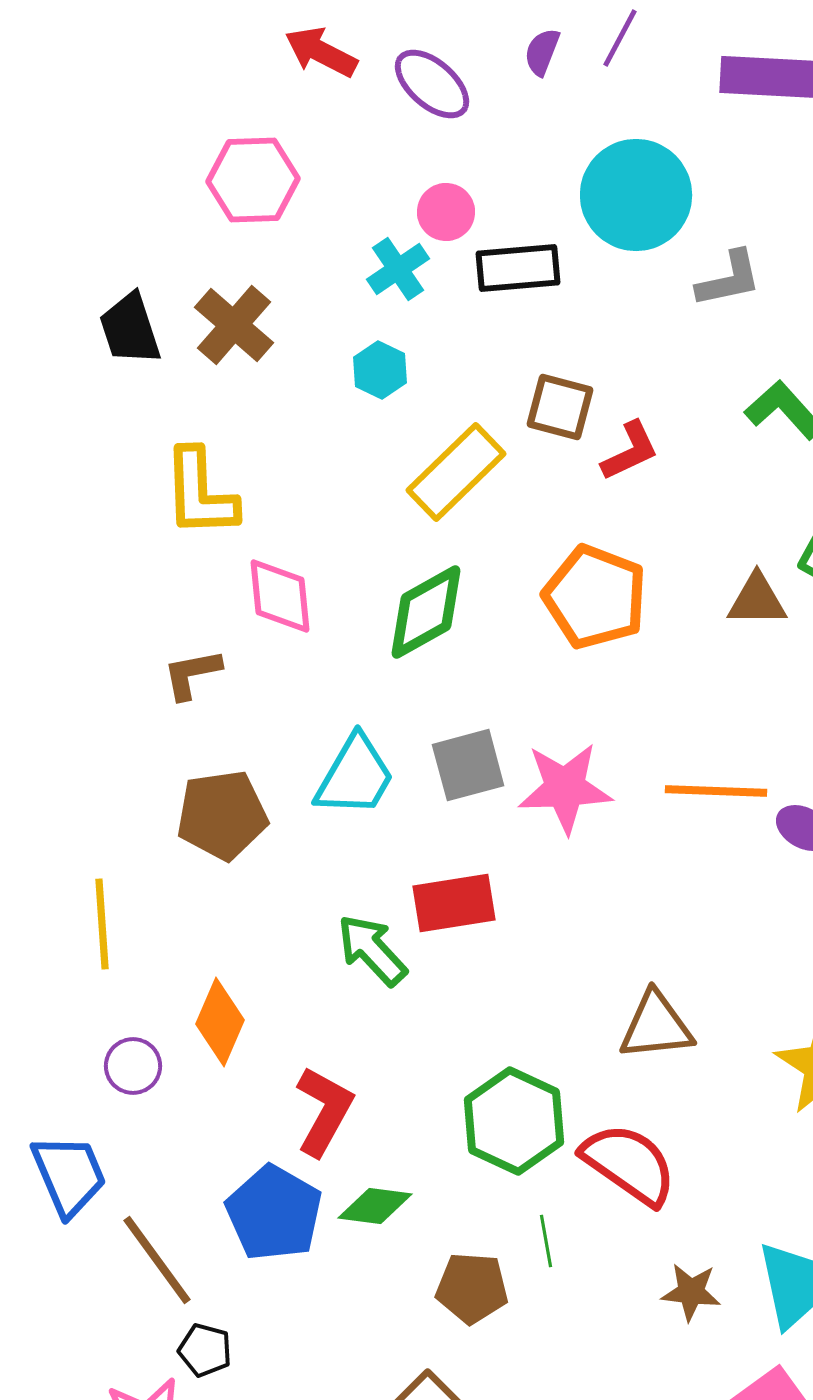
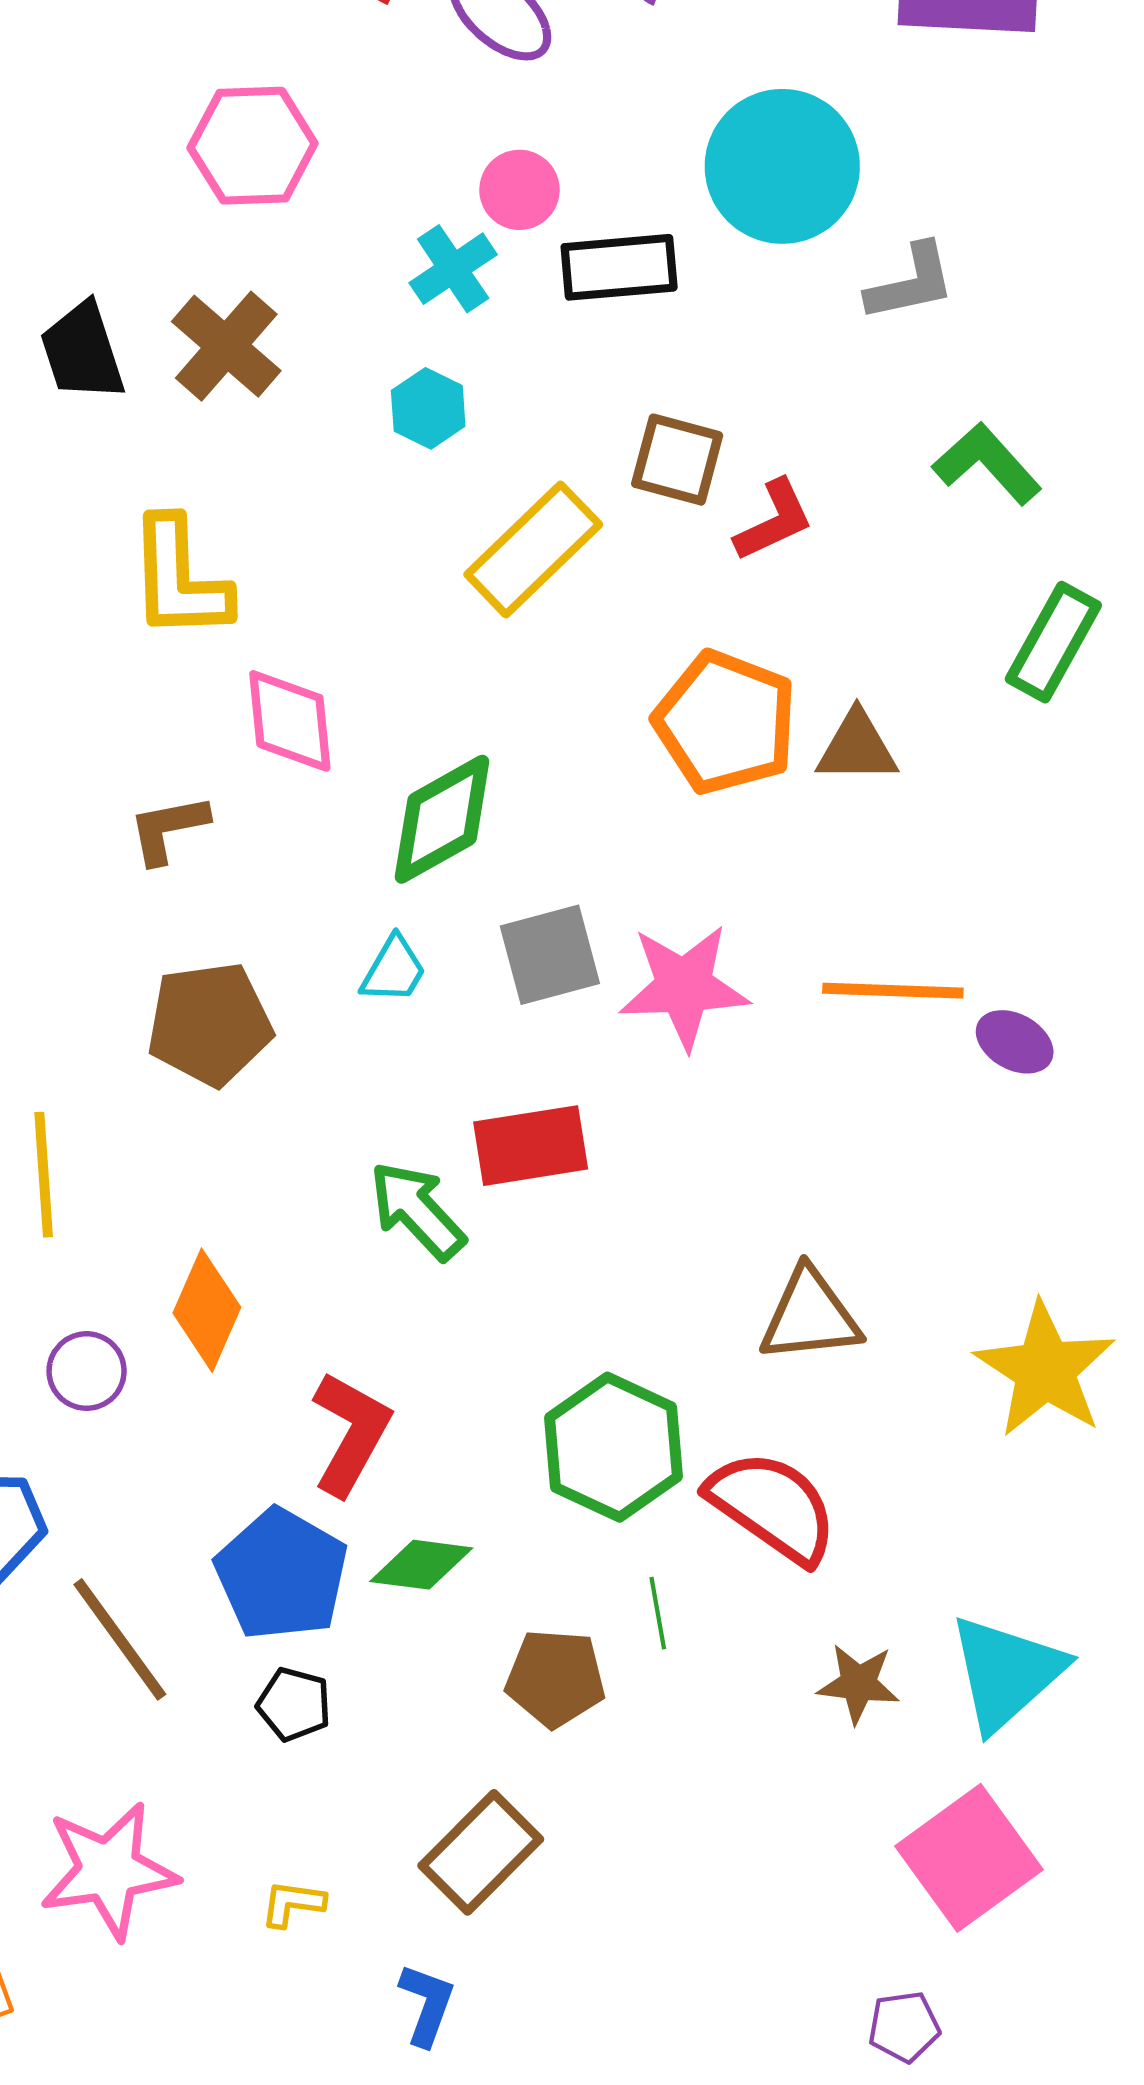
brown triangle: (757, 600) -> (857, 747), moved
green diamond: (426, 612) -> (442, 819), moved
cyan trapezoid: (355, 776) -> (394, 970), size x0.6
black pentagon: (205, 1350) -> (294, 1704), moved

